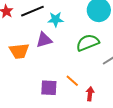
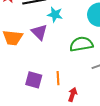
purple triangle: (44, 40) -> (39, 32), turned 48
orange line: (72, 81) -> (58, 78), turned 32

